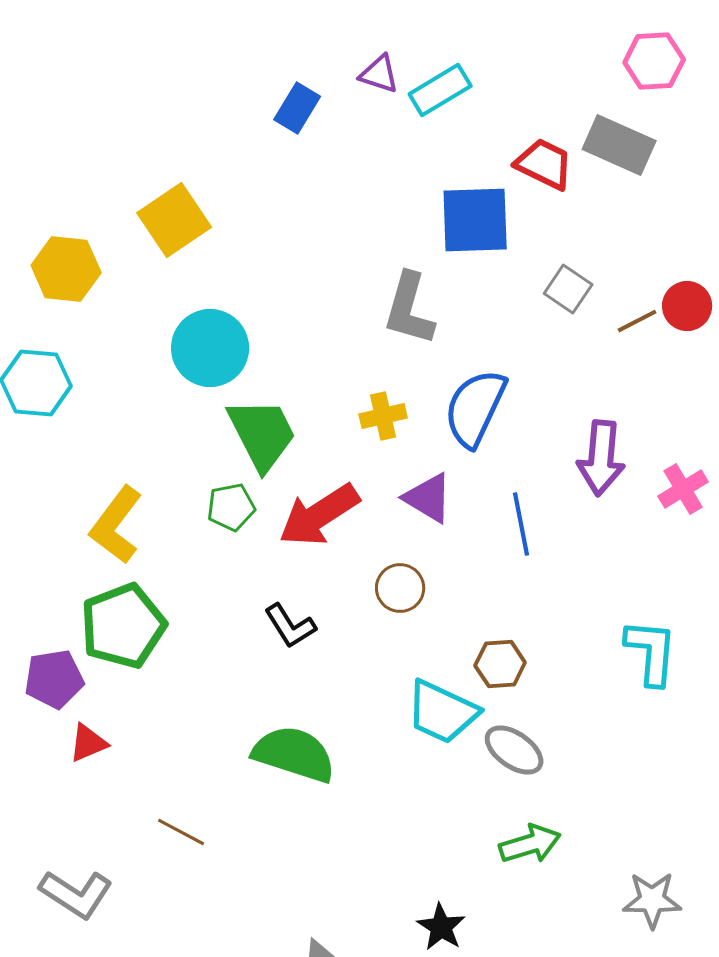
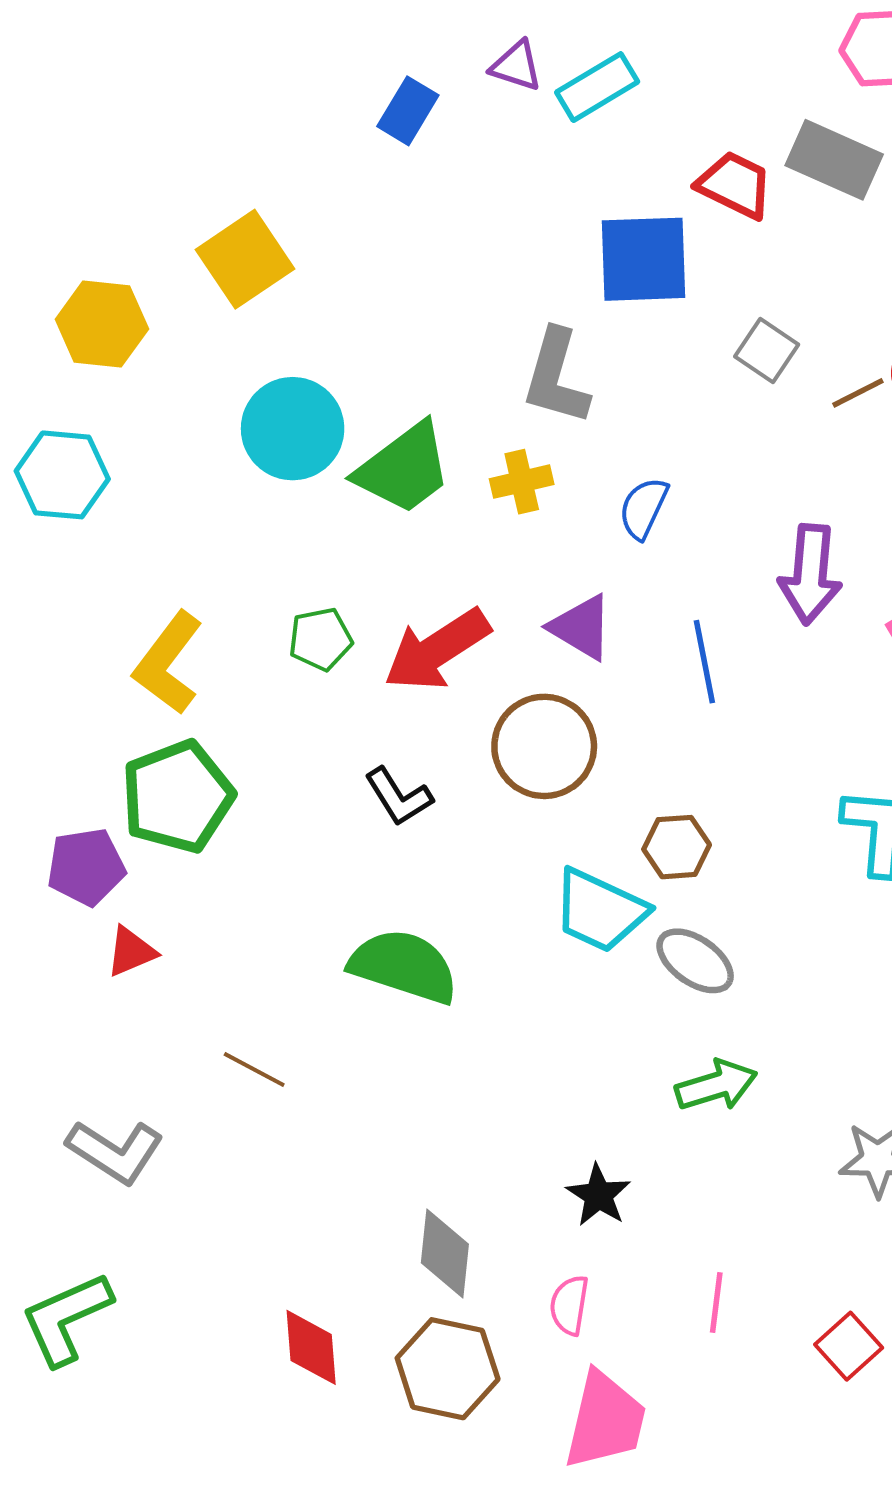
blue semicircle: (475, 408) -> (643, 508), size x0.6
yellow cross: (383, 416) -> (522, 482), moved
green trapezoid: (262, 434) -> (404, 468), moved, turned 80
brown circle: (400, 588) -> (544, 746), size x1.6

